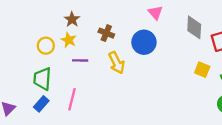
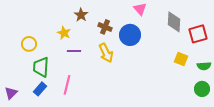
brown star: (72, 19) -> (81, 15), moved
brown cross: (106, 33) -> (105, 27), moved
yellow circle: (46, 46) -> (29, 44), moved

